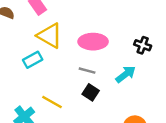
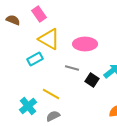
gray line: (87, 71) -> (72, 68), moved
black square: (91, 92) -> (92, 80), moved

